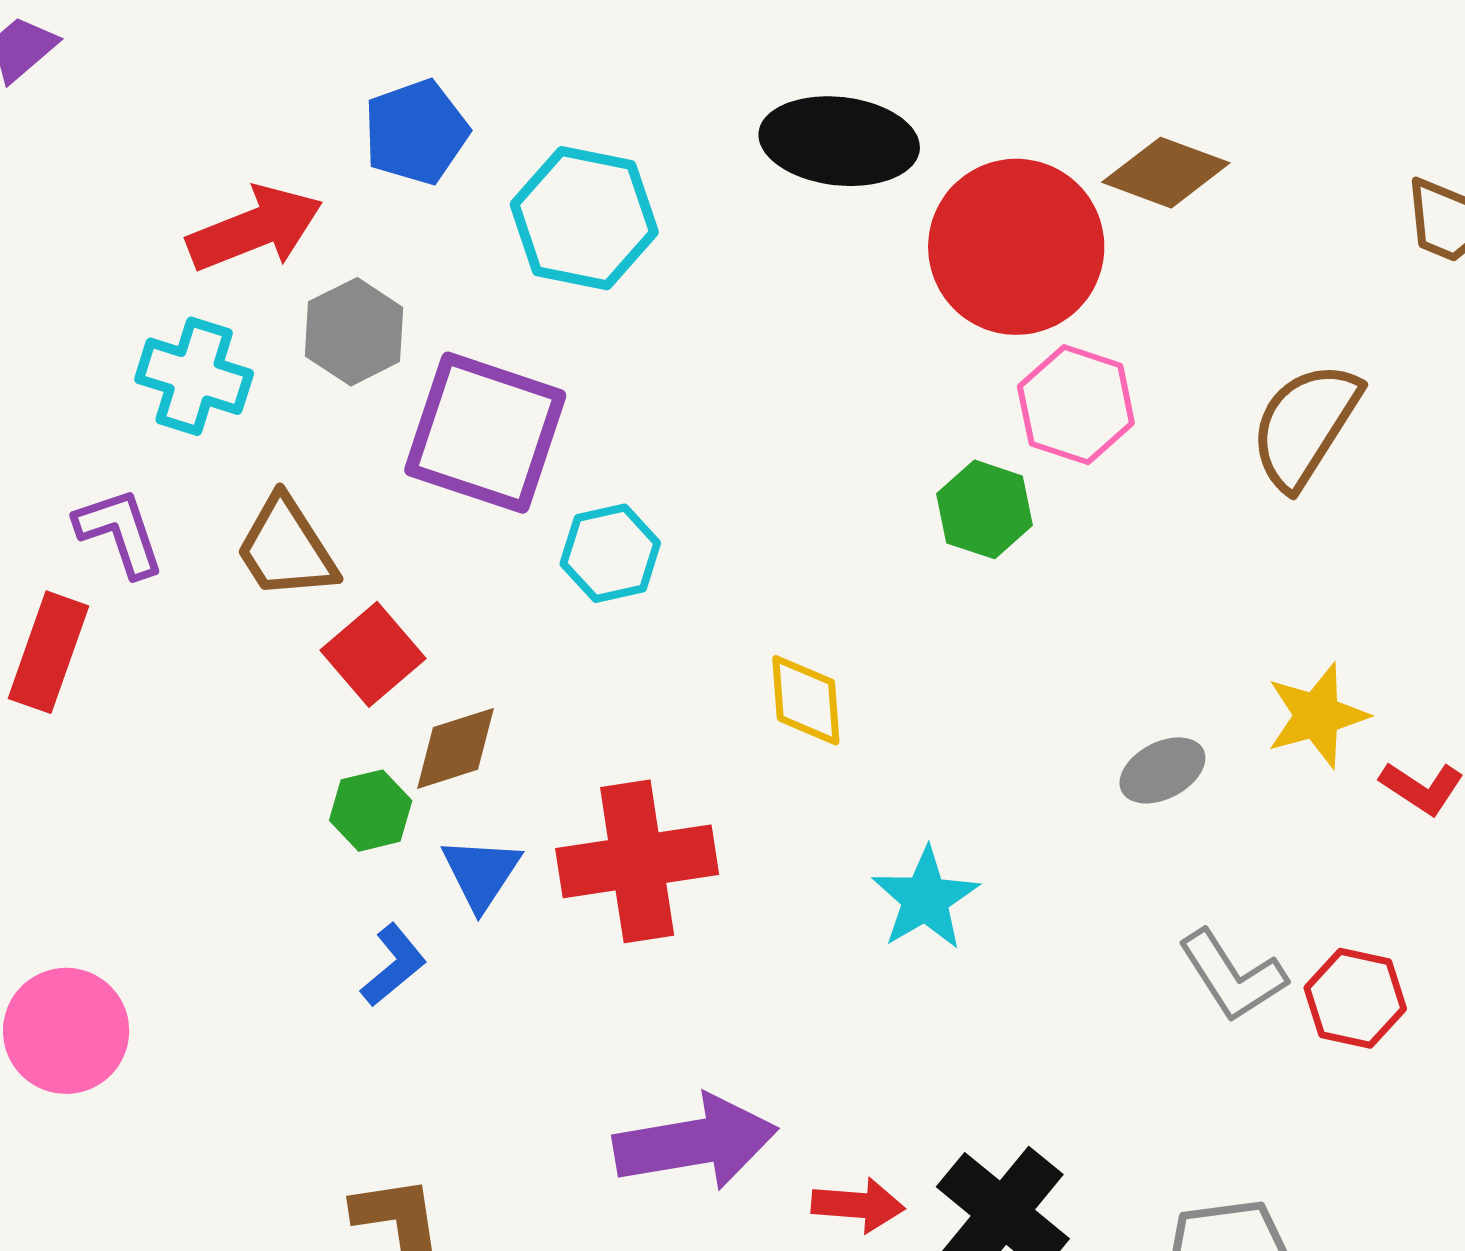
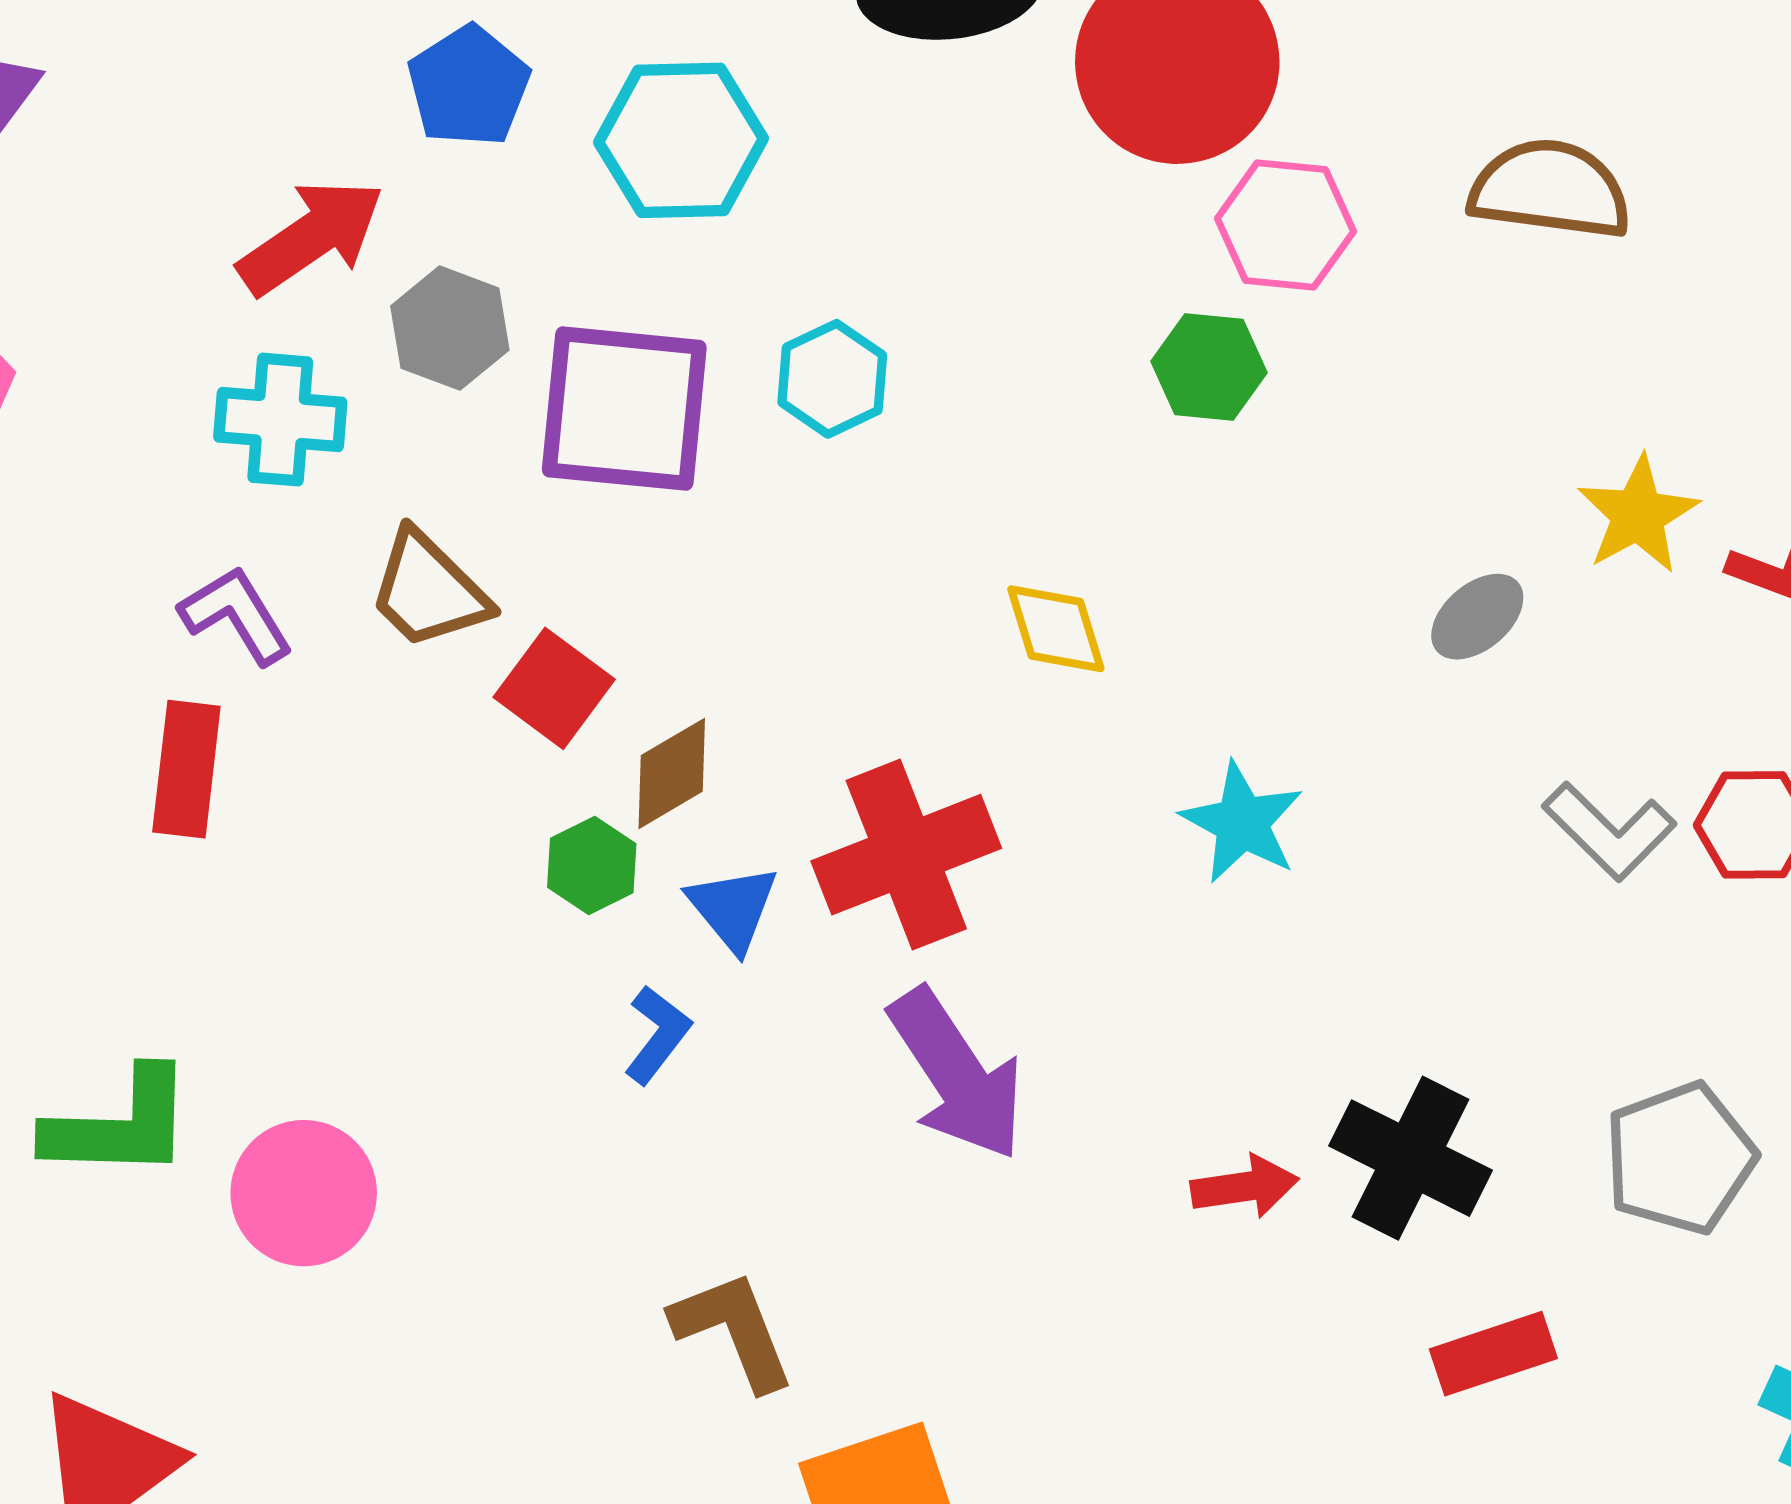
brown semicircle: (1305, 425) -> (1550, 189), turned 78
cyan hexagon: (610, 553) -> (832, 379), moved
purple arrow: (696, 1142) -> (957, 1074), moved, turned 79

